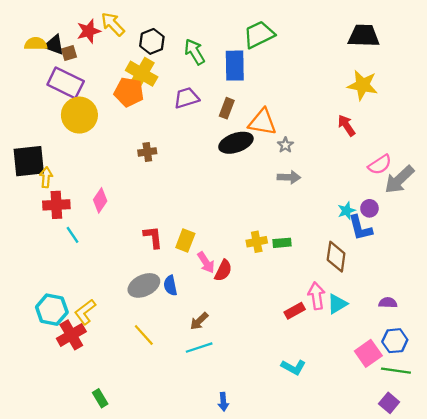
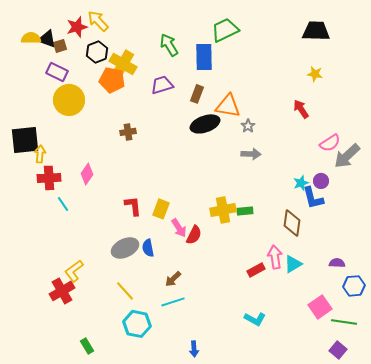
black hexagon: (152, 41) -> (97, 52), moved
purple rectangle: (66, 83) -> (57, 72), size x0.7
yellow star: (363, 85) -> (315, 74), size x0.6
yellow cross: (257, 242) -> (223, 210), size x1.4
cyan hexagon: (52, 310) -> (137, 324), moved
blue hexagon: (395, 341) -> (354, 286), moved

